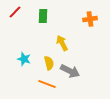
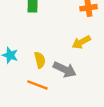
yellow arrow: (62, 43) -> (81, 42), moved, turned -91

